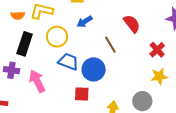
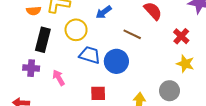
brown line: (110, 45) -> (132, 34), turned -30
yellow star: (159, 76) -> (185, 64), turned 30
pink arrow: (37, 81) -> (59, 78), size x0.7
red square: (82, 94) -> (98, 93), moved

